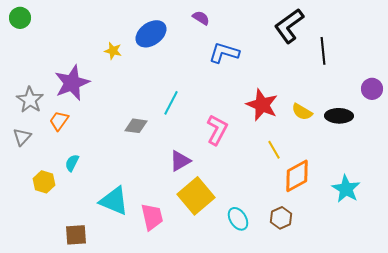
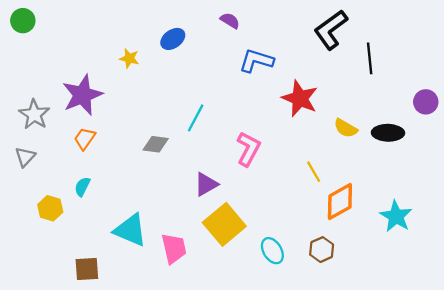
blue ellipse: (151, 34) -> (173, 39), size x0.7
red star: (262, 105) -> (300, 98), moved
orange trapezoid: (59, 121) -> (85, 139), moved

